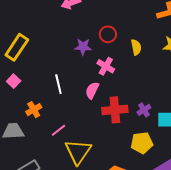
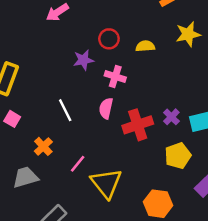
yellow semicircle: (136, 47) -> (145, 46), turned -70

